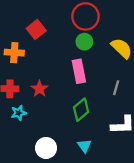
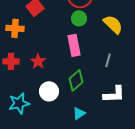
cyan star: (19, 113) -> (19, 103), moved, size x1.5
cyan triangle: (84, 146) -> (79, 113), turned 32
white circle: (46, 148) -> (49, 91), moved

